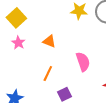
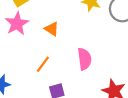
pink star: (18, 43) -> (17, 24), size x1.5

